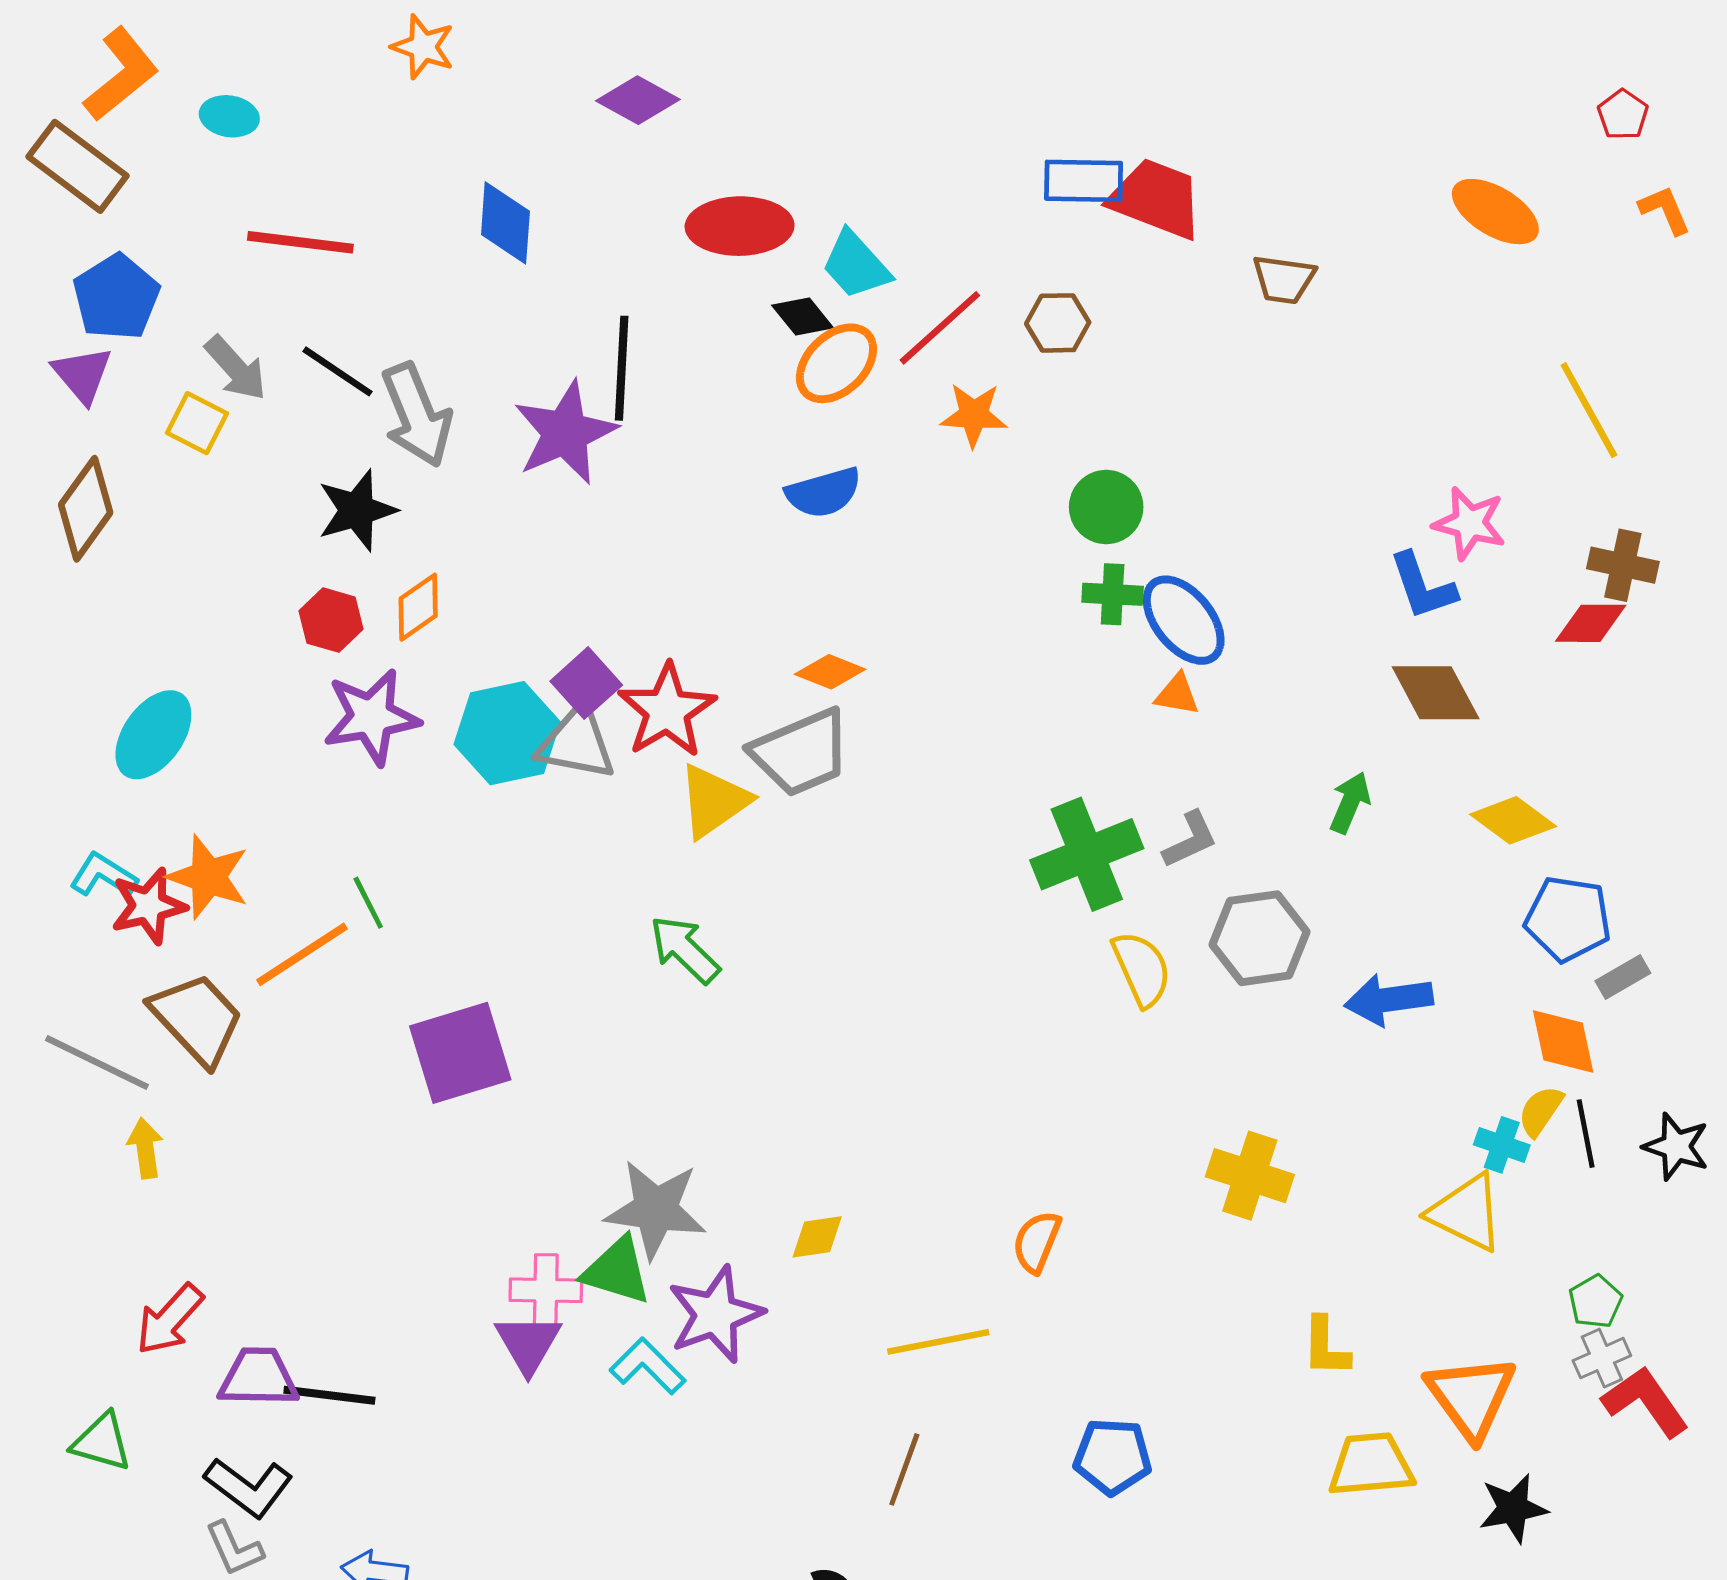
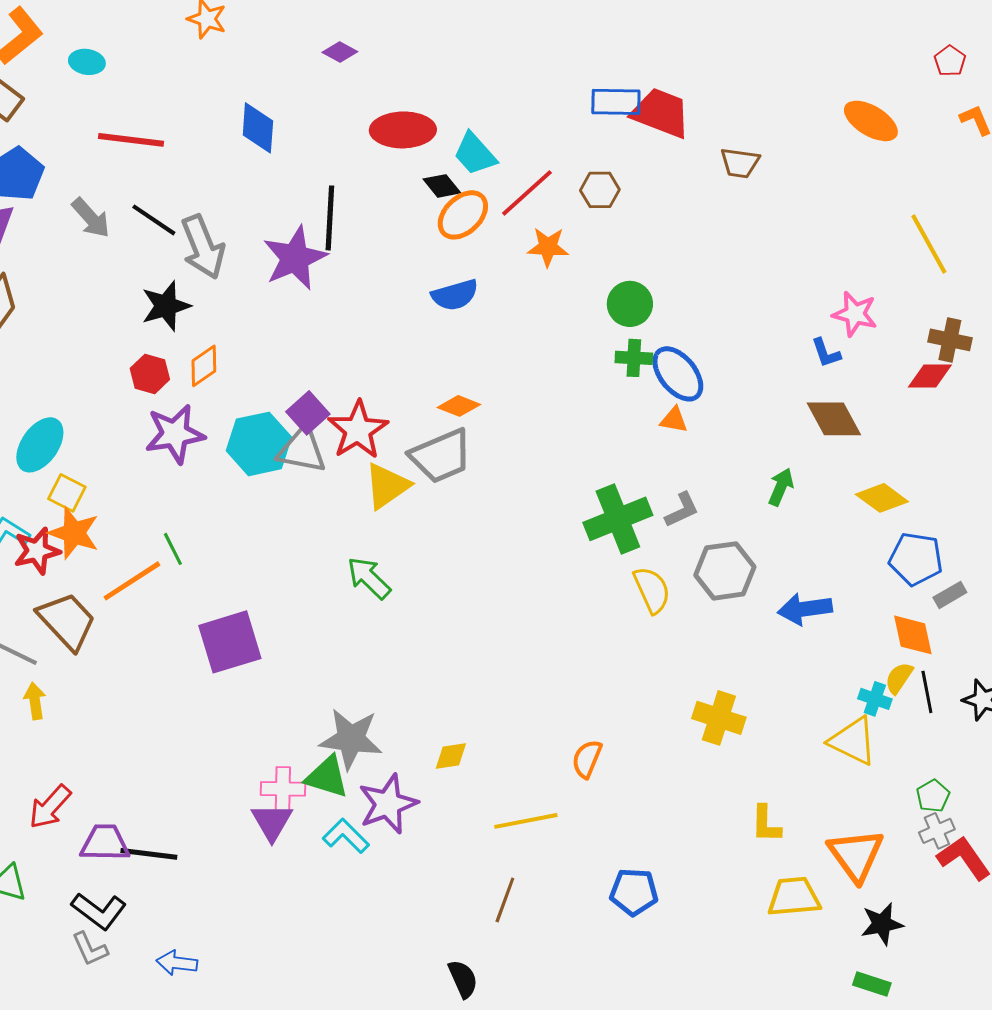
purple diamond: (638, 100) -> (340, 52), size x0.7
yellow square: (197, 423) -> (67, 493), moved
blue L-shape: (1423, 586) -> (826, 353), size x0.7

